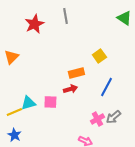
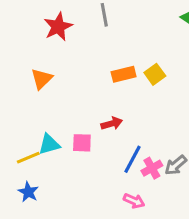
orange triangle: (11, 57) -> (42, 79), moved
orange rectangle: (76, 73) -> (124, 74), moved
blue line: (106, 87) -> (133, 159), moved

